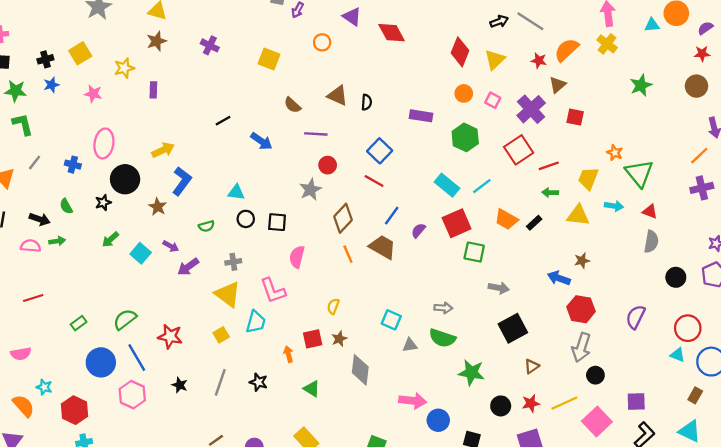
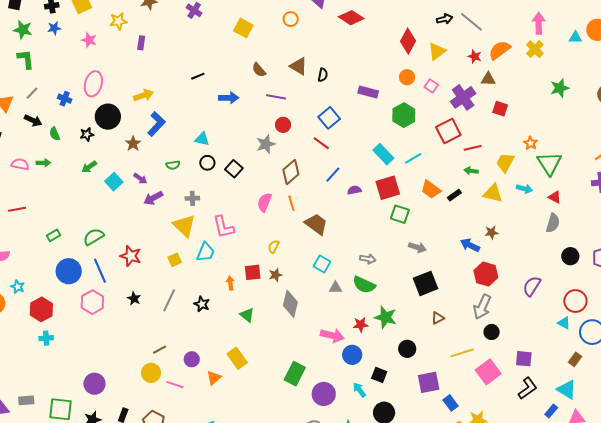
red diamond: (392, 33) -> (351, 18), turned -35
brown triangle: (558, 85) -> (488, 79), turned 35
blue arrow: (261, 141) -> (229, 98), turned -42
black arrow: (40, 219) -> (33, 120), moved
black square: (277, 222) -> (234, 169), turned 30
purple semicircle: (418, 230) -> (354, 190), turned 32
brown trapezoid: (383, 247) -> (316, 224), moved
pink semicircle: (297, 257) -> (264, 202), moved
red star: (531, 403) -> (361, 325), moved

